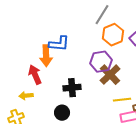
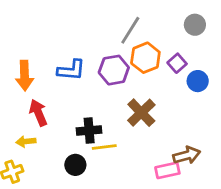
orange arrow: (46, 56) -> (25, 76), moved
purple hexagon: (101, 62) -> (114, 70), moved
yellow line: (122, 100) -> (104, 147), moved

